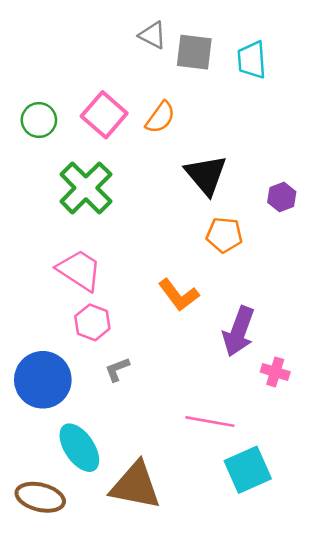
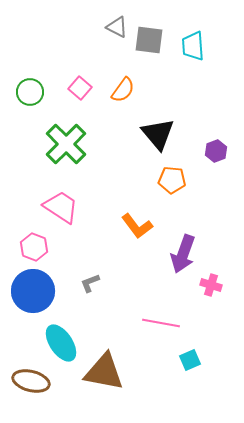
pink square: (104, 115) -> (80, 88), size x0.7
pink hexagon: (92, 322) -> (34, 247), moved
cyan square: (248, 470) -> (190, 360), size x0.6

